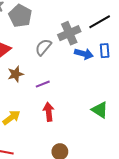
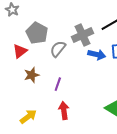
gray pentagon: (20, 16) -> (37, 33), moved
purple line: (43, 84) -> (58, 84), turned -48

